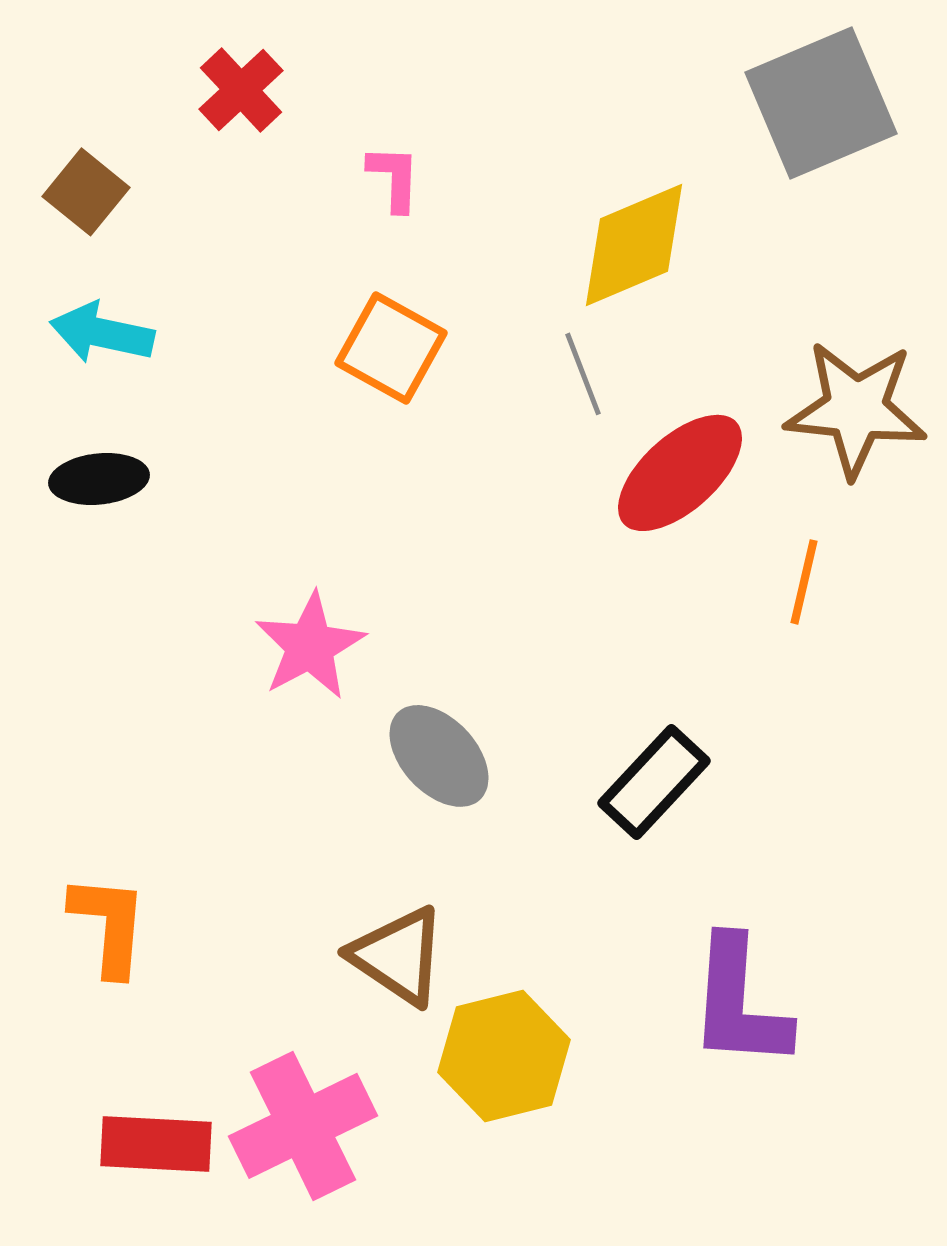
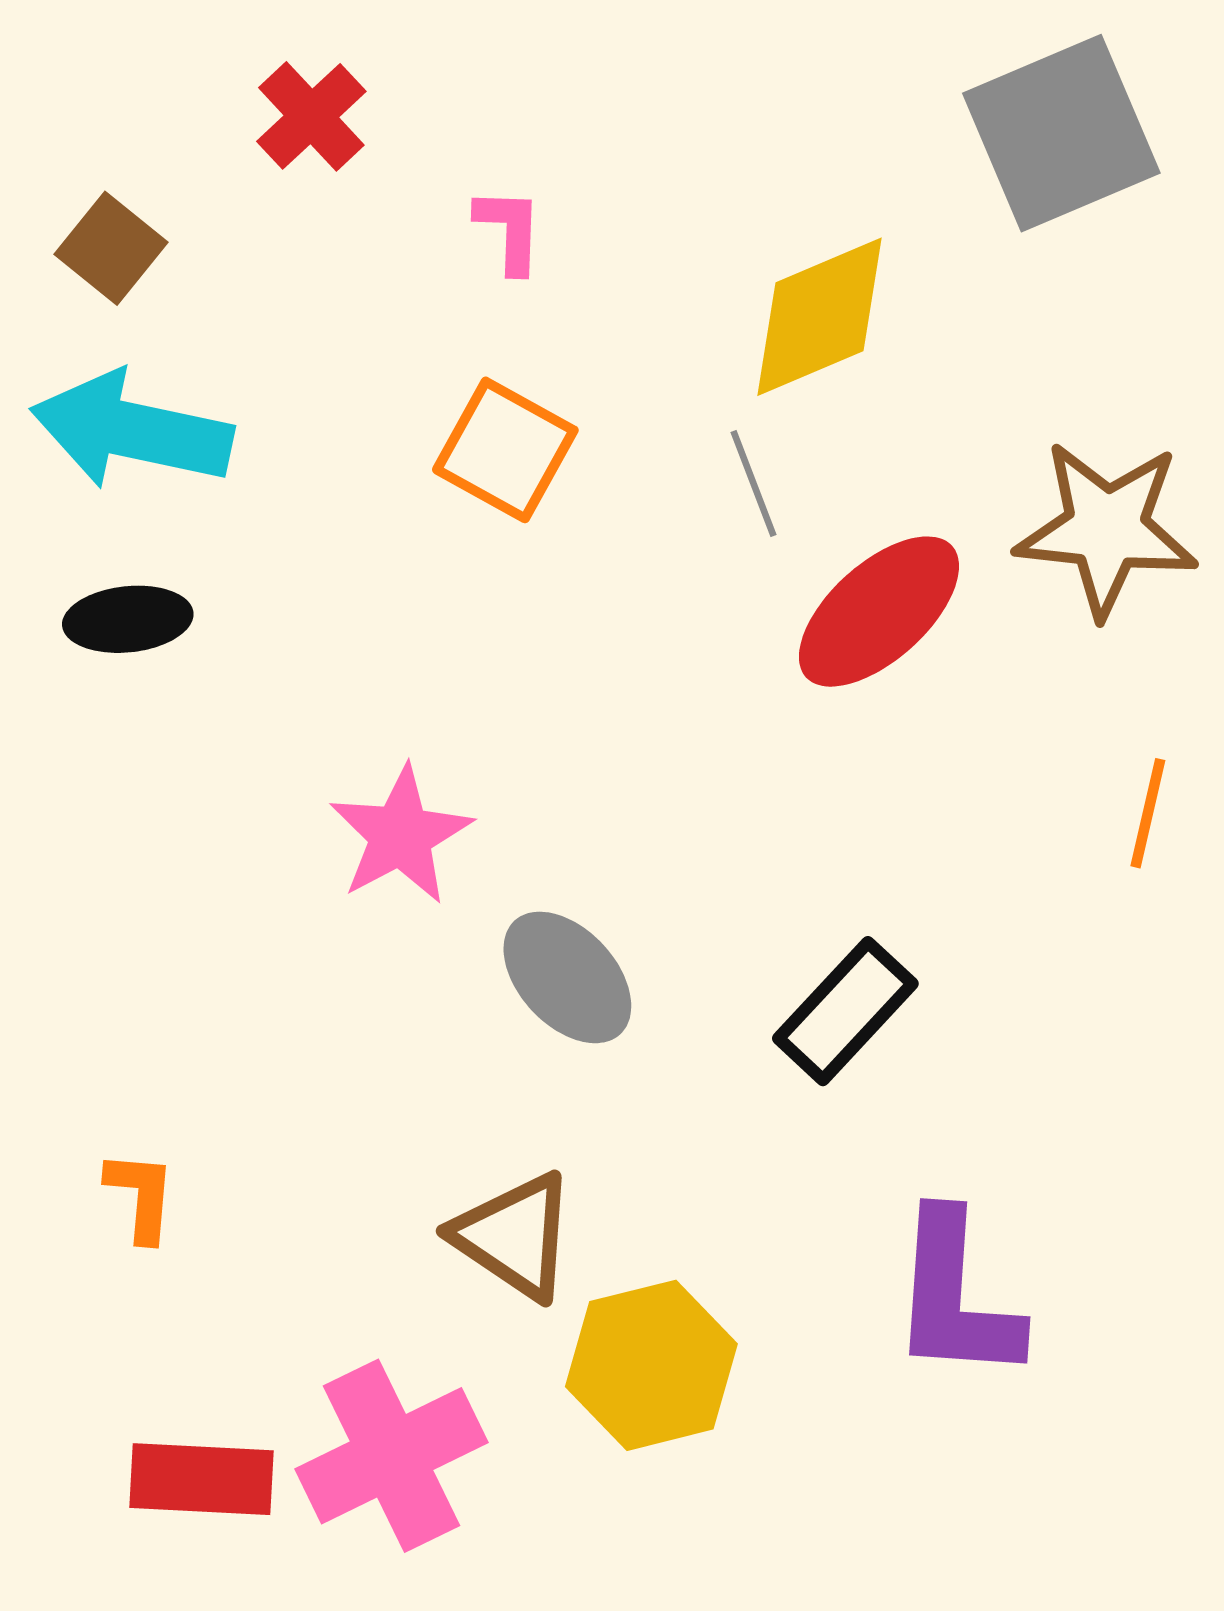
cyan arrow: (102, 333) -> (132, 431), size x1.5
orange line: (804, 582) -> (1148, 813), moved
orange L-shape: (109, 925) -> (141, 1196), size x0.7

